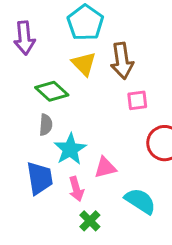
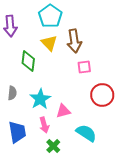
green diamond: (52, 91) -> (28, 61), turned 55
gray semicircle: (46, 125) -> (12, 93), moved
blue trapezoid: (40, 178) -> (17, 132), moved

